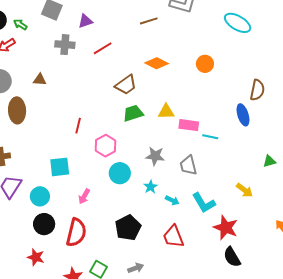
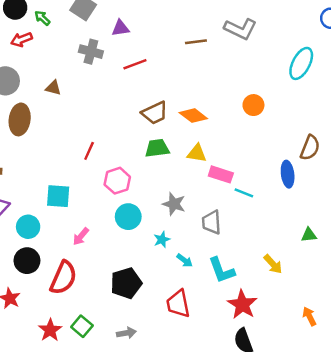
cyan ellipse: (238, 23) -> (301, 63), turned 76
orange diamond: (157, 63) -> (193, 116), moved

